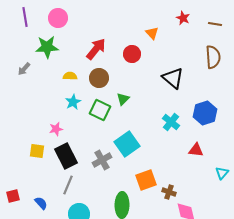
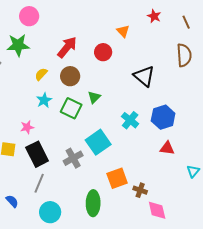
brown line: (215, 24) -> (186, 22), turned 56
yellow semicircle: (70, 76) -> (41, 74), turned -48
blue hexagon: (205, 113) -> (163, 117), moved
cyan cross: (171, 122) -> (130, 120), moved

